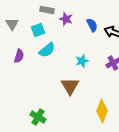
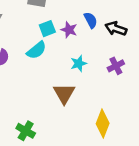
purple star: (66, 19) -> (69, 30), moved
cyan square: (38, 30) -> (47, 29), moved

